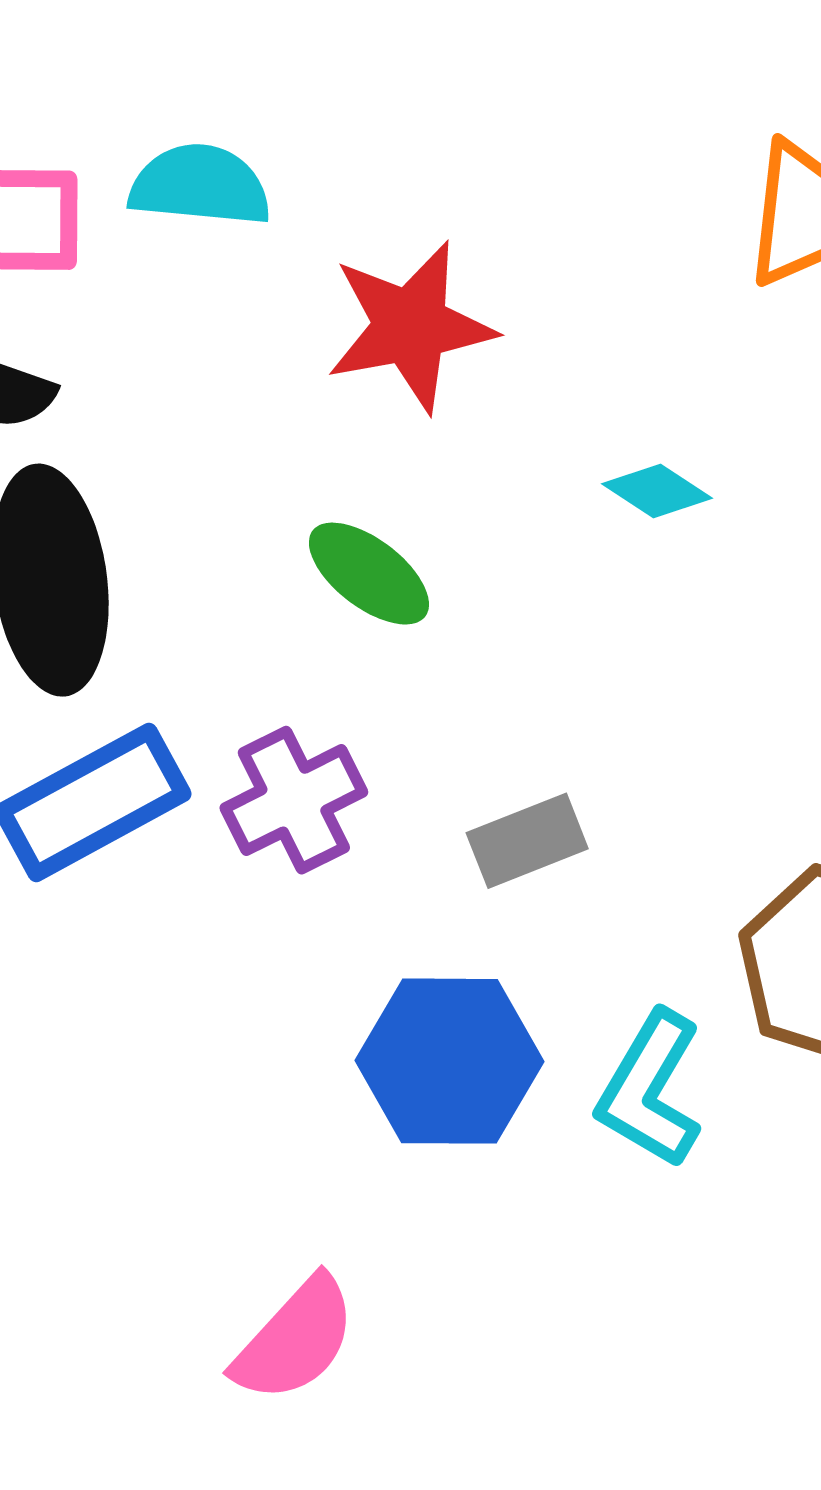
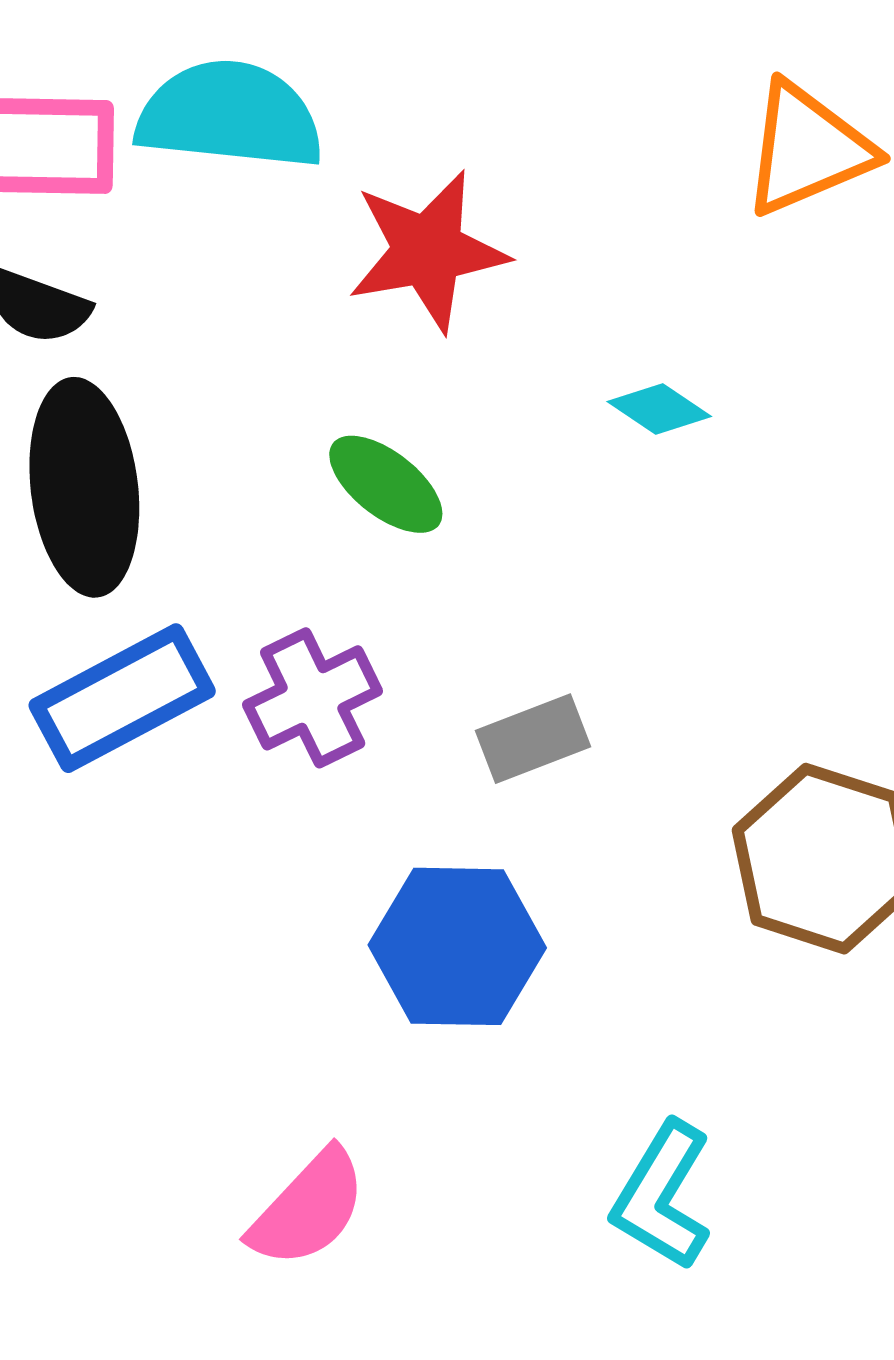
cyan semicircle: (200, 185) -> (230, 115), size x1.4
cyan L-shape: (650, 1089) -> (662, 1196), moved

